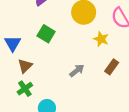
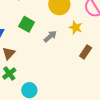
gray arrow: (77, 71) -> (50, 36), moved

